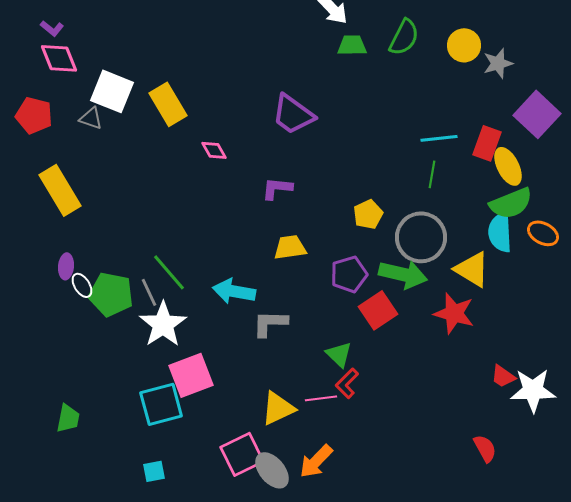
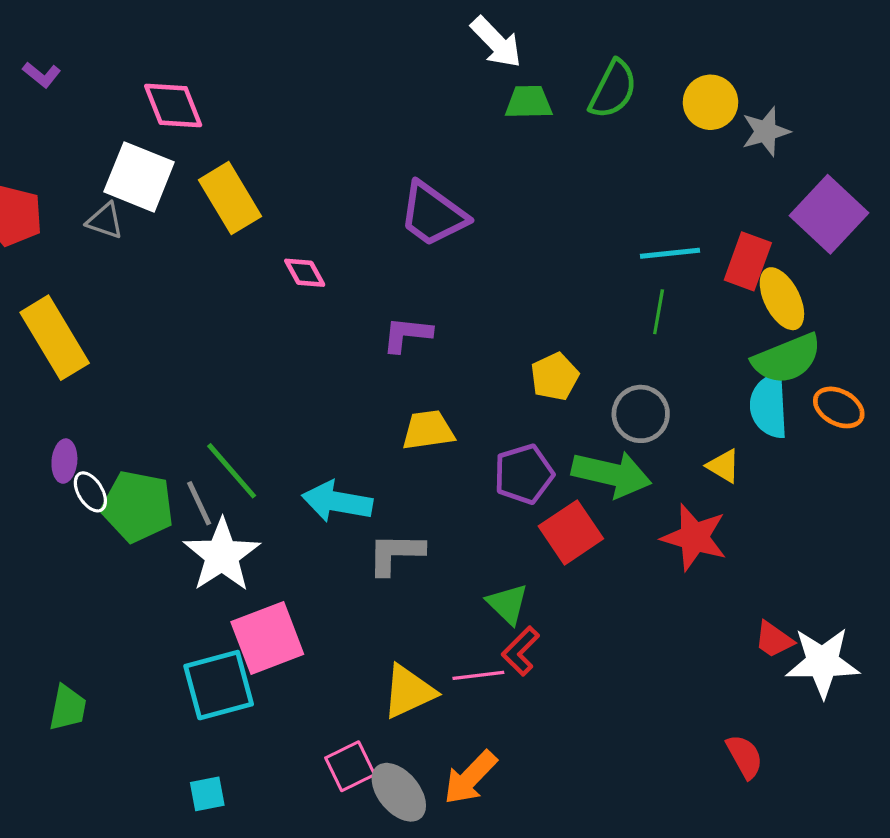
pink diamond: (59, 58) -> (173, 106), moved
gray circle: (421, 237) -> (641, 414), size x0.7
yellow triangle: (472, 269) -> (723, 466), size x0.6
pink square: (242, 454) -> (350, 766), size x0.7

